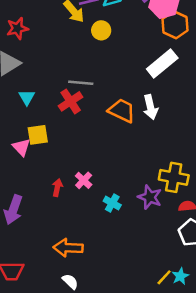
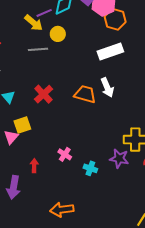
white rectangle: (162, 63) -> (110, 51), turned 30
gray line: (81, 83) -> (38, 49), moved
pink triangle: (21, 147) -> (11, 137), turned 35
red arrow: (57, 188) -> (34, 166), moved

